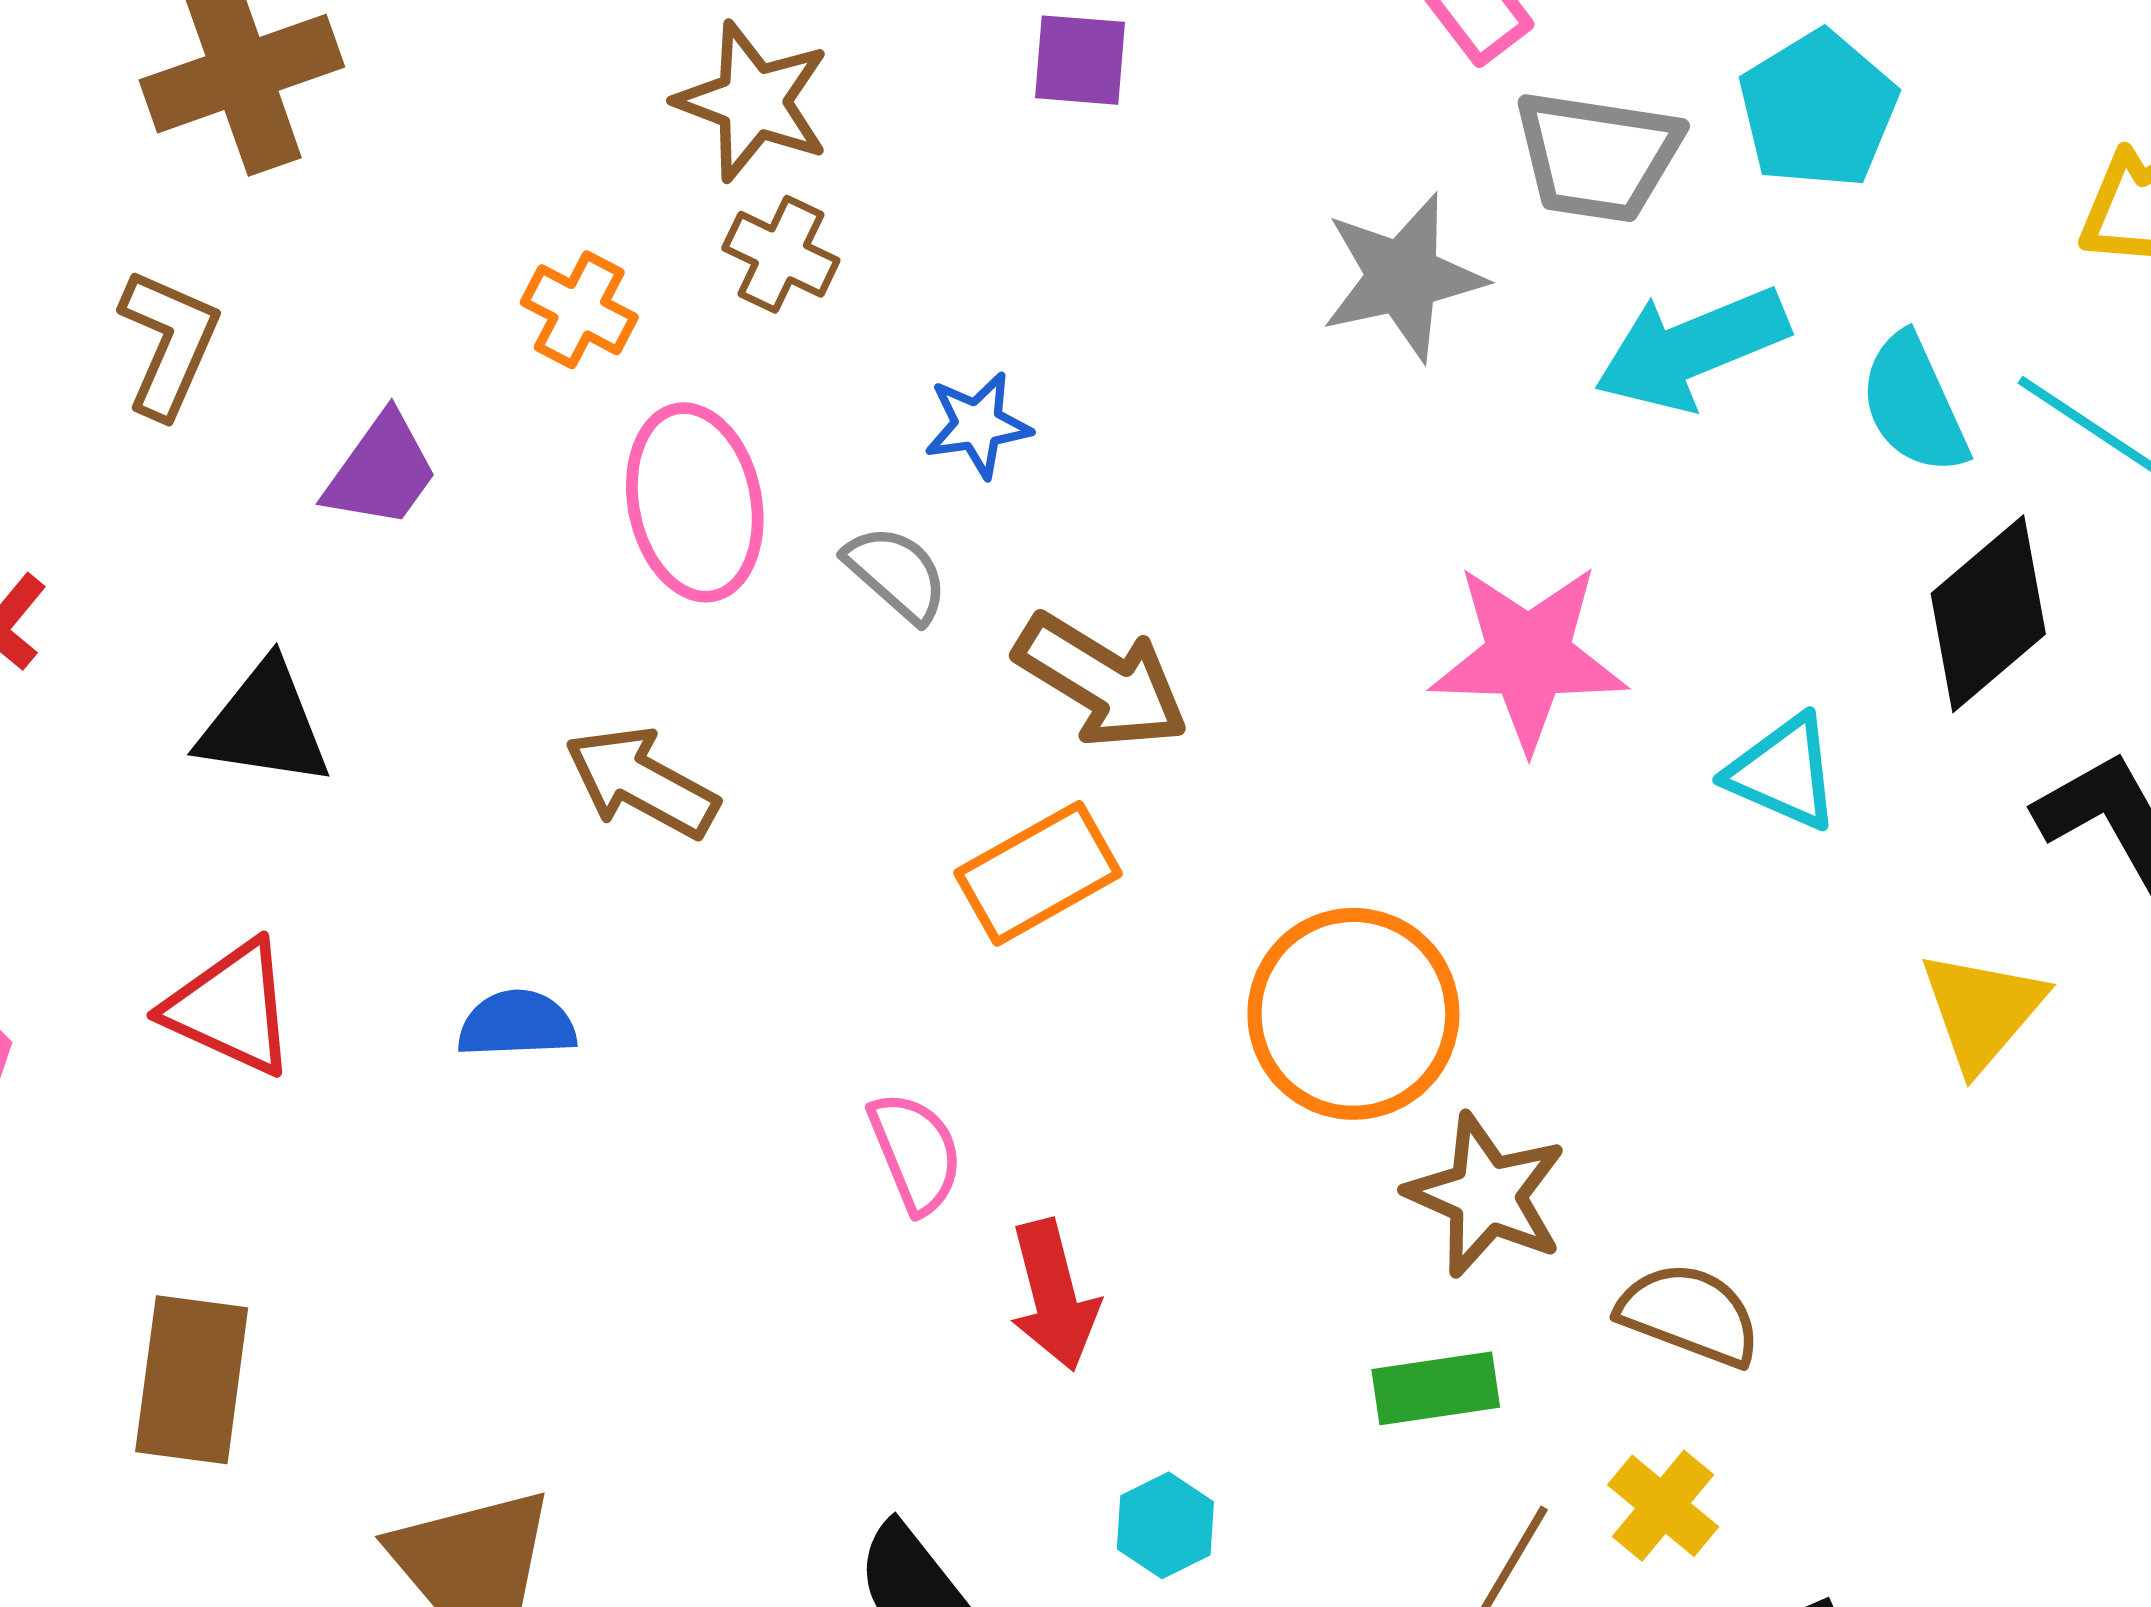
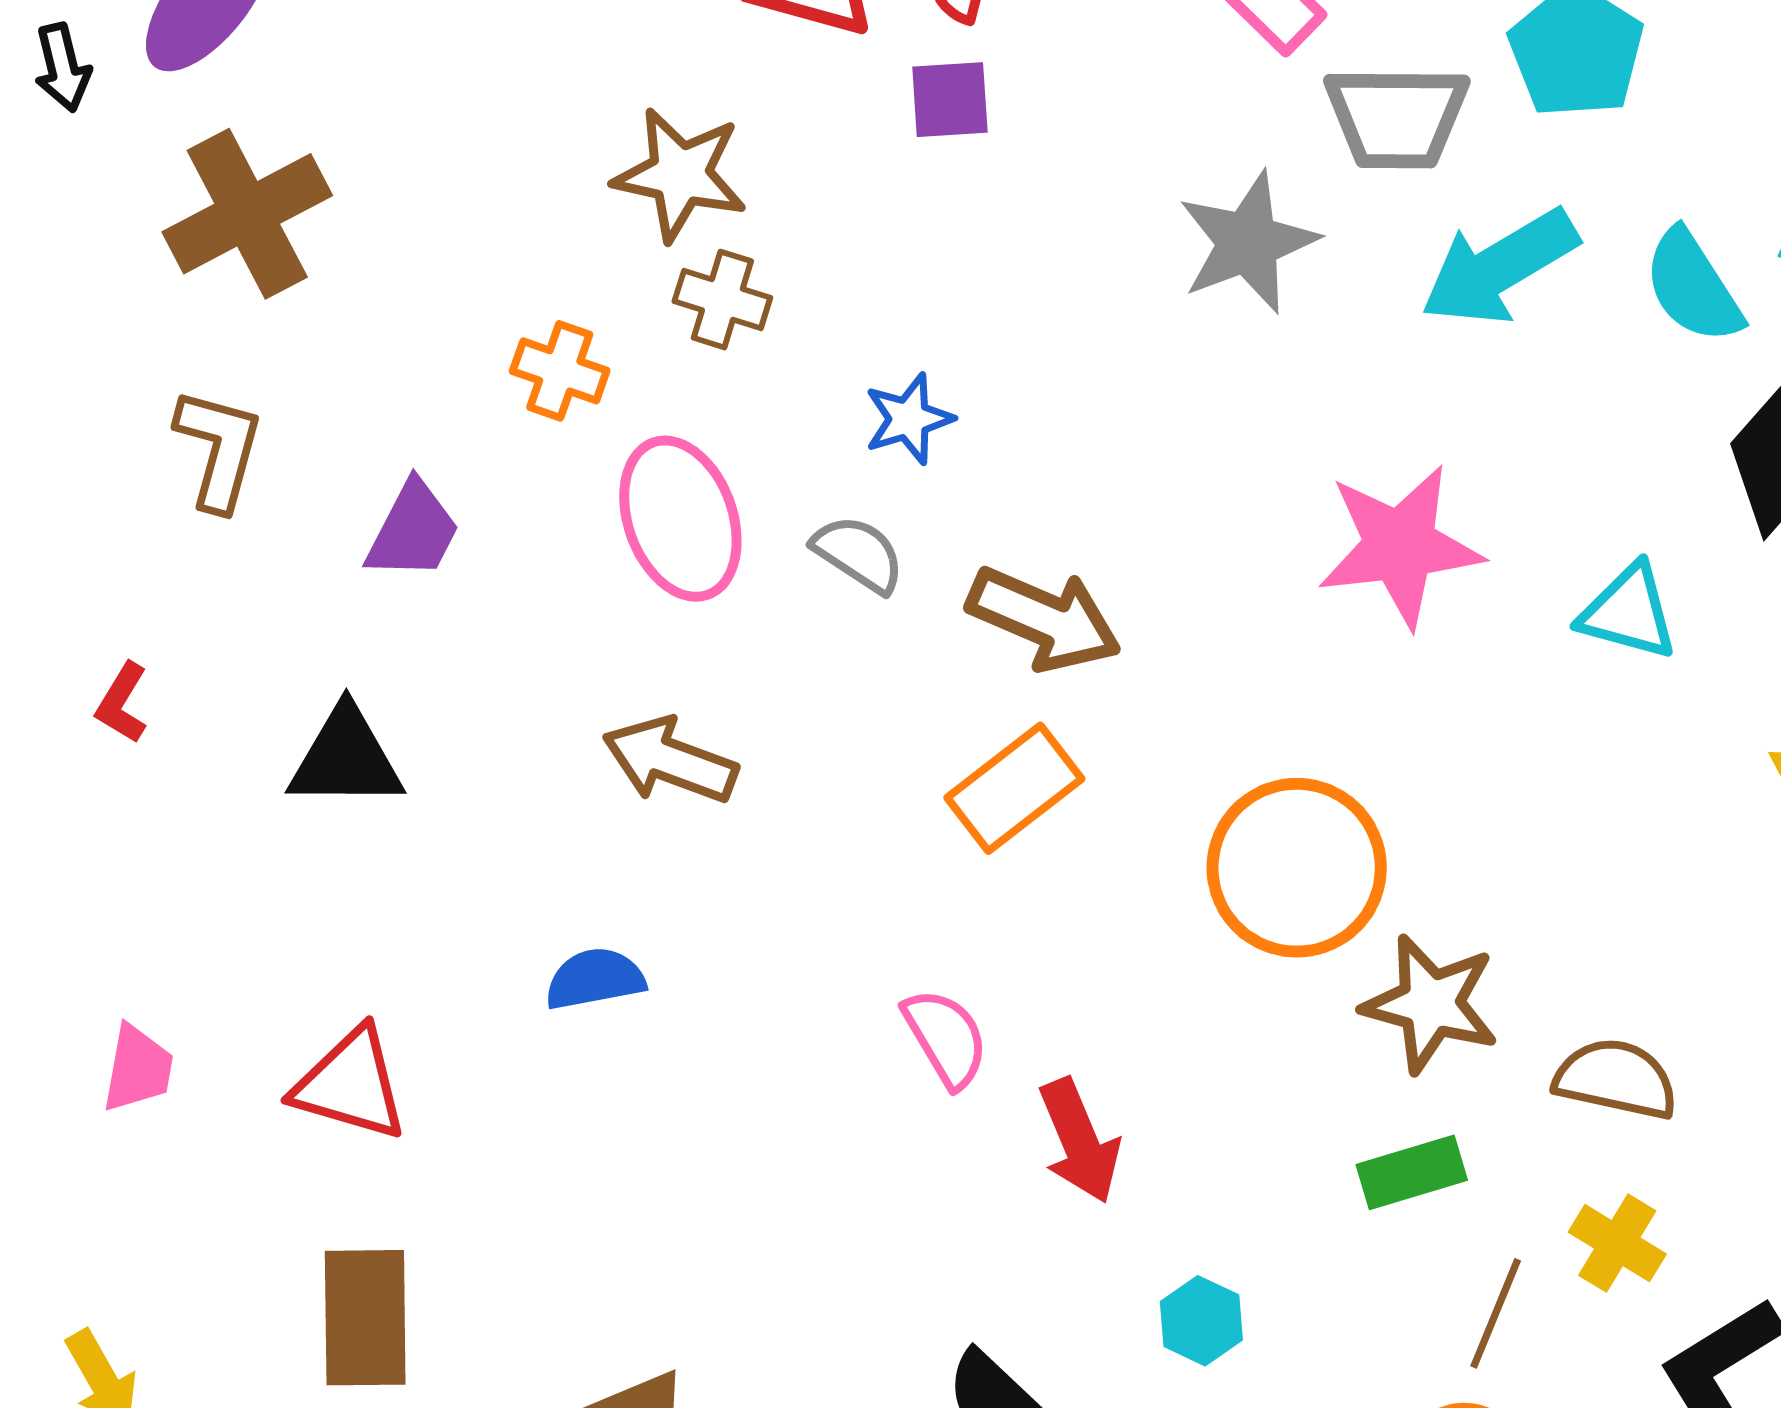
red triangle: (231, 1008) -> (350, 1084), moved

